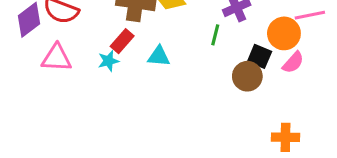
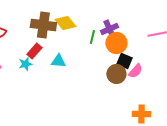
orange circle: (284, 33) -> (116, 43), moved
green line: (215, 35) -> (92, 37), moved
pink semicircle: (293, 62) -> (135, 71), moved

